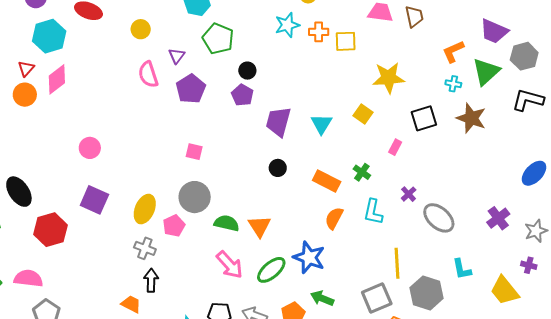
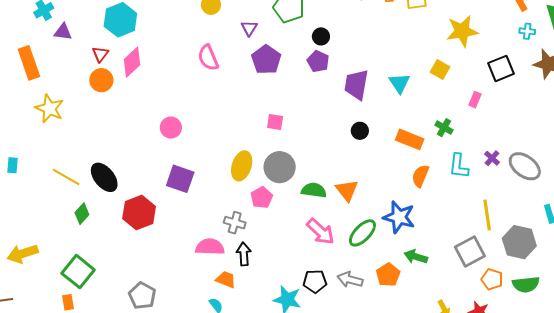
pink semicircle: (148, 74) -> (208, 58), moved
purple cross: (409, 194) -> (492, 158), moved
yellow ellipse: (145, 209) -> (242, 166), moved
pink semicircle: (28, 278) -> (210, 247), moved

